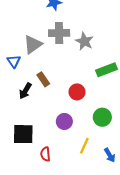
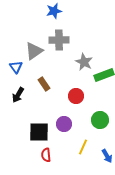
gray star: (84, 41) -> (84, 62), moved
black arrow: (25, 91) -> (18, 95), moved
black square: (23, 134) -> (39, 132), moved

